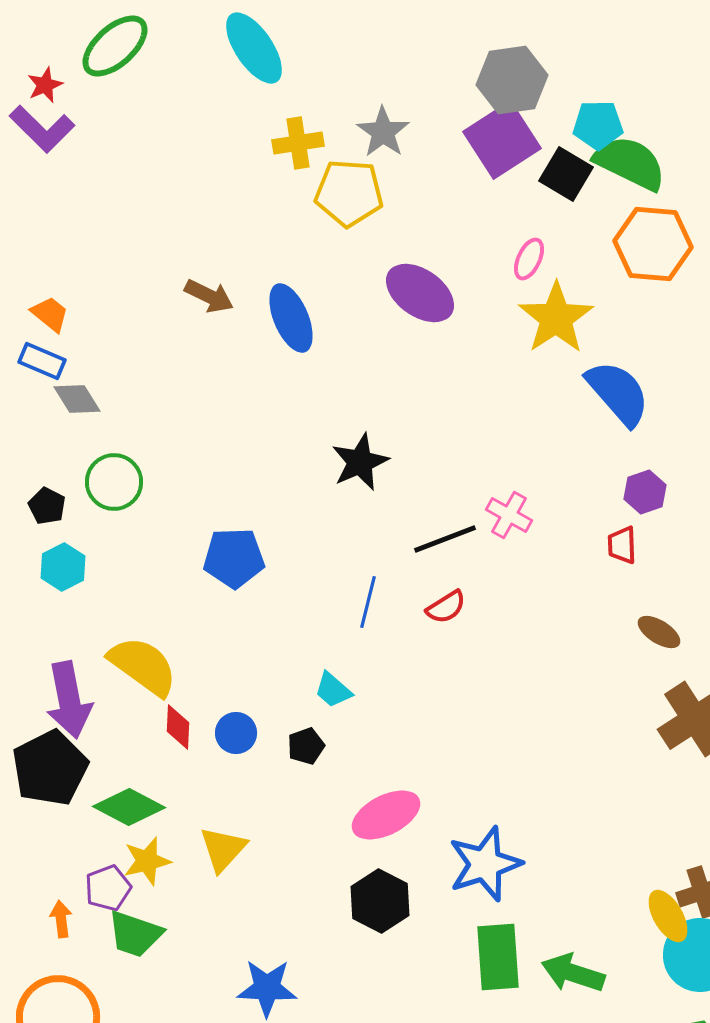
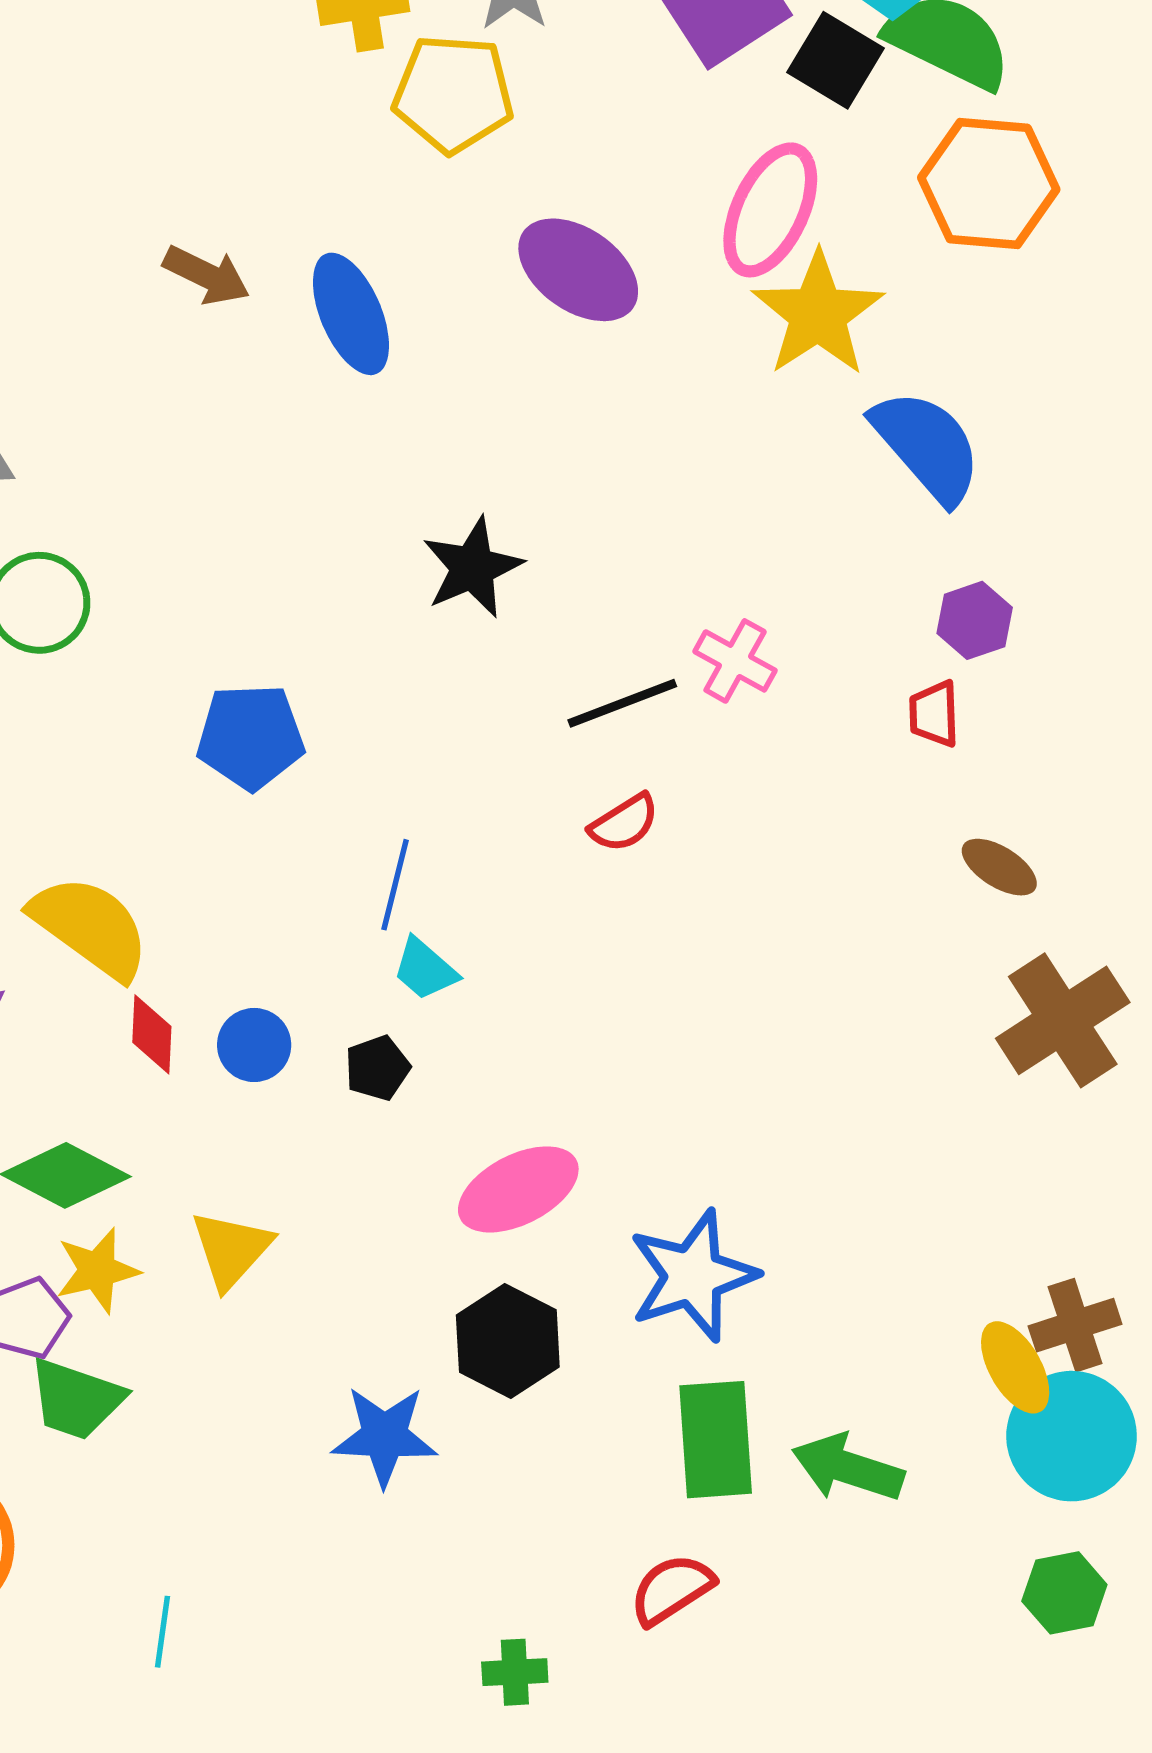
pink ellipse: (529, 259) -> (770, 210), size x1.8
blue line: (368, 602) -> (395, 885), moved
blue star: (267, 988) -> (384, 1436), moved

